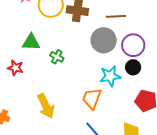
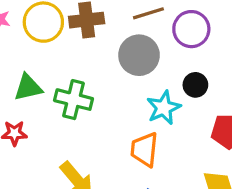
purple circle: (133, 45) -> (191, 29), moved
green cross: (57, 57) -> (74, 100), size x1.6

